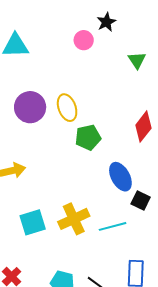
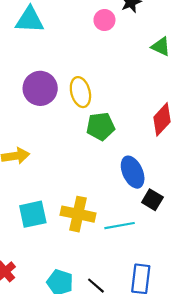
green triangle: (137, 60) -> (161, 47), turned -36
yellow cross: (74, 219) -> (78, 214), turned 32

